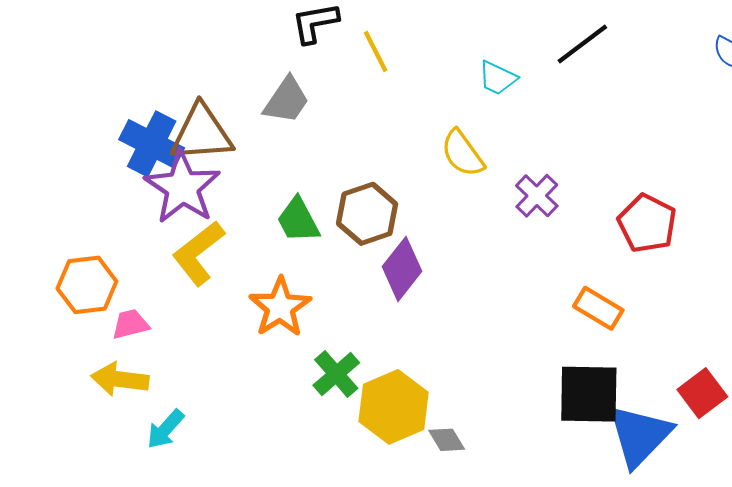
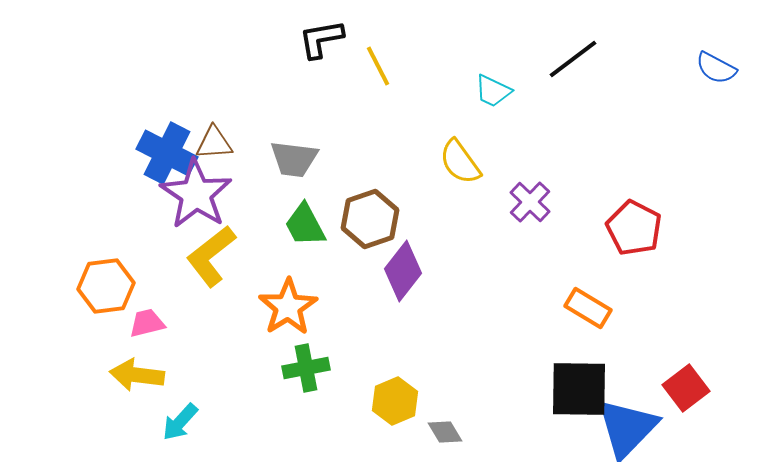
gray trapezoid: (286, 100) -> (294, 159), moved, turned 63
brown triangle: (202, 133) -> (214, 143), size x0.6
green cross: (336, 374) -> (306, 368), moved, turned 30
yellow hexagon: (394, 407) -> (395, 401), size x0.7

